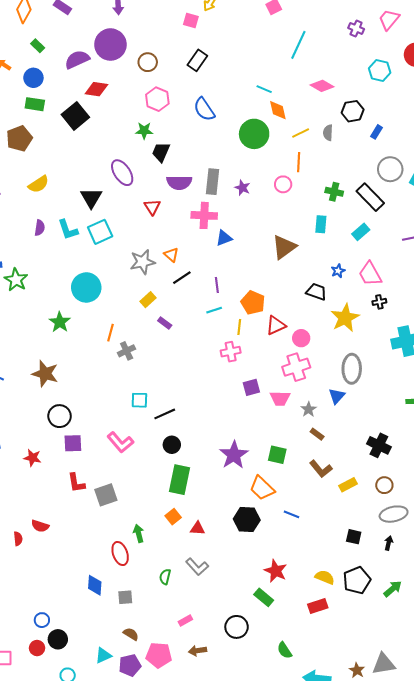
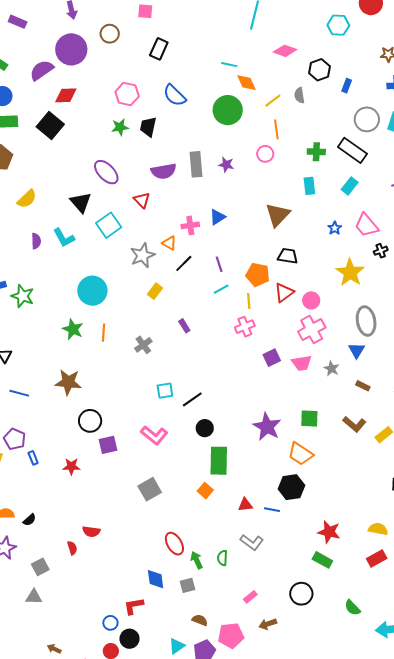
brown circle: (148, 62) -> (110, 34), moved
black trapezoid: (161, 152) -> (148, 127), moved
pink cross: (204, 215) -> (190, 225), moved, size x0.7
cyan square: (100, 232) -> (109, 225), moved
black trapezoid: (316, 292) -> (288, 256), moved
purple rectangle: (165, 323) -> (184, 326), moved, turned 32
orange line: (111, 333) -> (104, 333), moved
brown rectangle: (317, 434) -> (363, 386), moved
red L-shape: (76, 483) -> (134, 606), moved, turned 100
blue line: (291, 514) -> (272, 510), moved
orange square: (173, 517) -> (205, 491), moved
green arrow: (139, 534) -> (197, 560), moved

